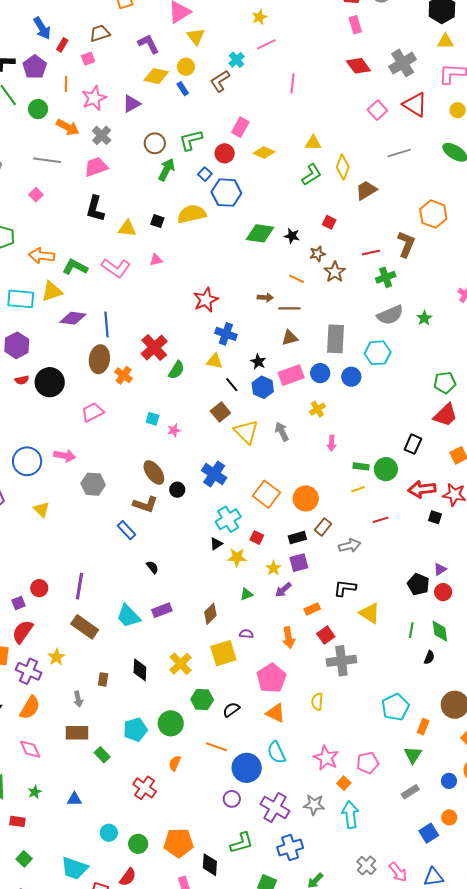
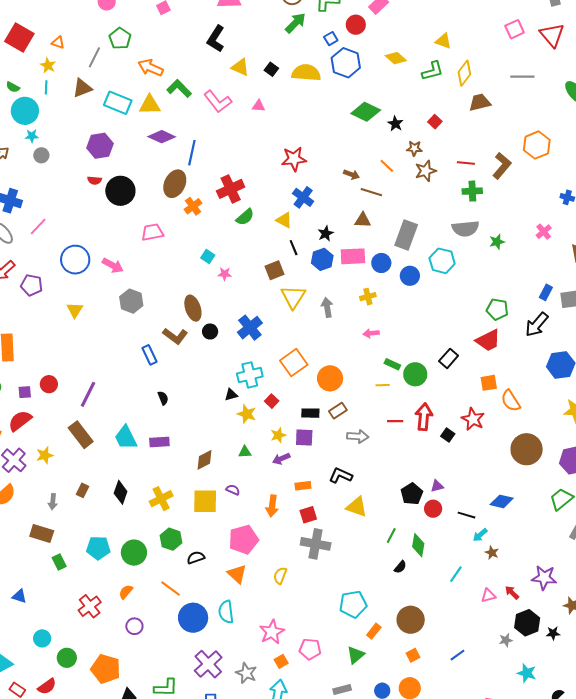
yellow diamond: (264, 152) -> (396, 58), moved
pink arrow: (332, 443) -> (371, 333), turned 63
red arrow: (422, 489) -> (424, 417), moved, turned 84
yellow triangle: (370, 613) -> (357, 507), turned -30
purple circle: (232, 799) -> (134, 626), moved

